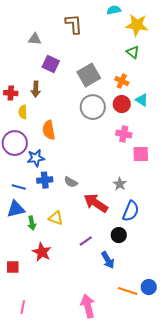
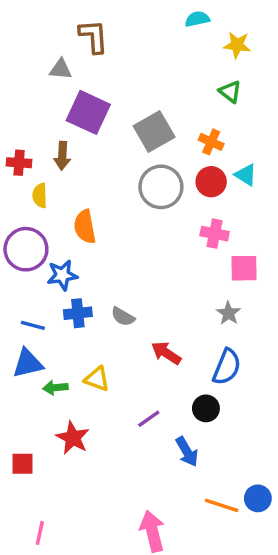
brown L-shape: (74, 24) -> (93, 36), moved
yellow star: (137, 25) -> (237, 45), size x0.7
purple square: (51, 64) -> (88, 112), size x1.4
gray star: (120, 184) -> (228, 313), moved
red arrow: (96, 203) -> (166, 353), size x0.7
green arrow: (32, 223) -> (55, 388), turned 96

